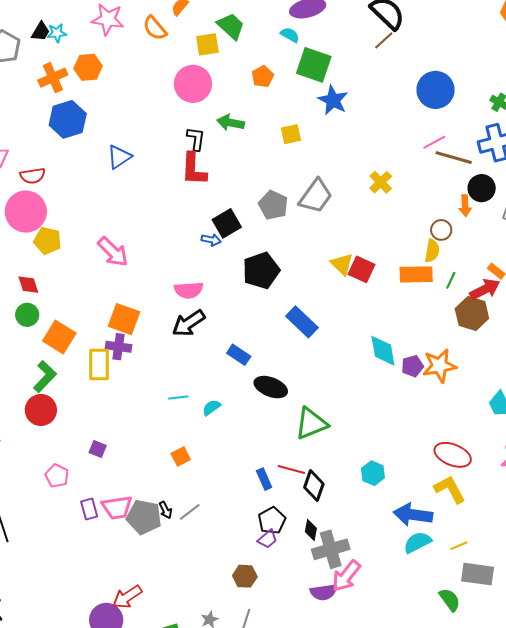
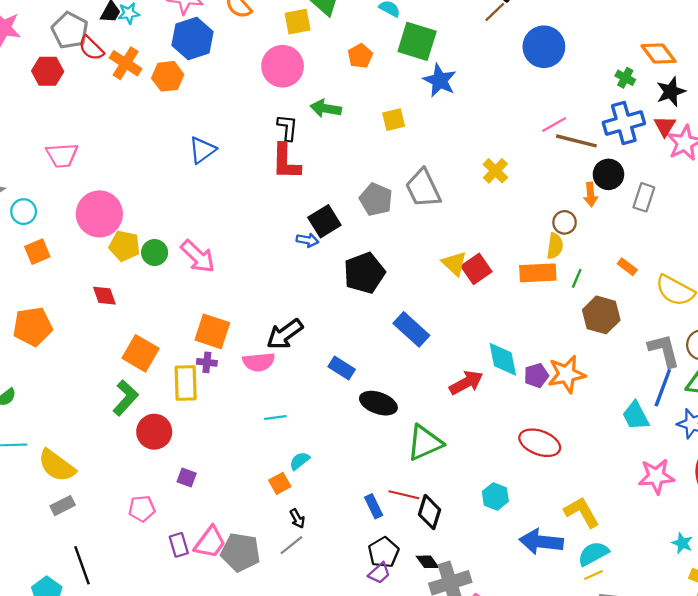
orange hexagon: (88, 67) -> (168, 76), moved
orange cross: (53, 78) -> (126, 63), turned -32
blue circle: (436, 90) -> (544, 47), moved
blue hexagon: (68, 119) -> (193, 38), moved
red semicircle: (33, 176) -> (91, 48), moved, turned 55
gray trapezoid: (316, 196) -> (423, 188), turned 120
red square: (361, 269) -> (476, 269), turned 32
red arrow: (485, 289) -> (466, 383), moved
pink semicircle: (189, 290) -> (259, 362), moved
green circle: (27, 315) -> (155, 253), moved
purple cross: (118, 347) -> (207, 362), size x0.7
cyan semicircle: (211, 408) -> (300, 461), moved
red circle: (41, 410) -> (154, 432), moved
red ellipse: (453, 455) -> (540, 443), moved
pink pentagon: (57, 476) -> (142, 509), turned -30
pink trapezoid: (117, 507) -> (210, 542), turned -44
black arrow: (165, 510) -> (297, 519), moved
black diamond: (311, 530) -> (428, 562), turned -45
cyan semicircle: (417, 542) -> (593, 554), moved

